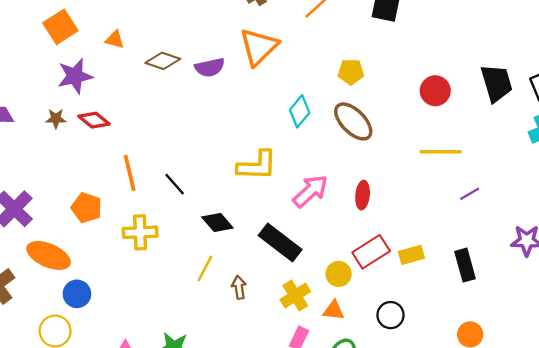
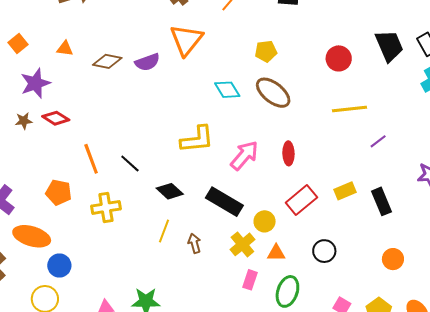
orange square: (60, 27) -> (18, 43), size x0.7
cyan diamond: (300, 111) -> (227, 90), turned -64
yellow rectangle: (411, 255) -> (345, 191), moved
yellow circle: (339, 274) -> (265, 221), moved

